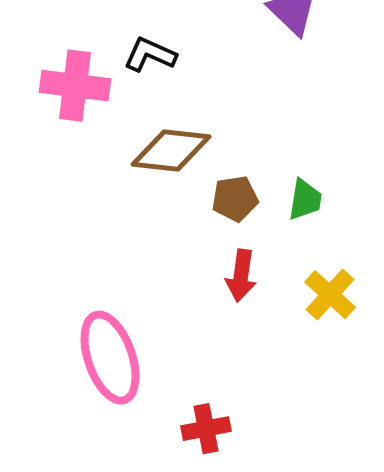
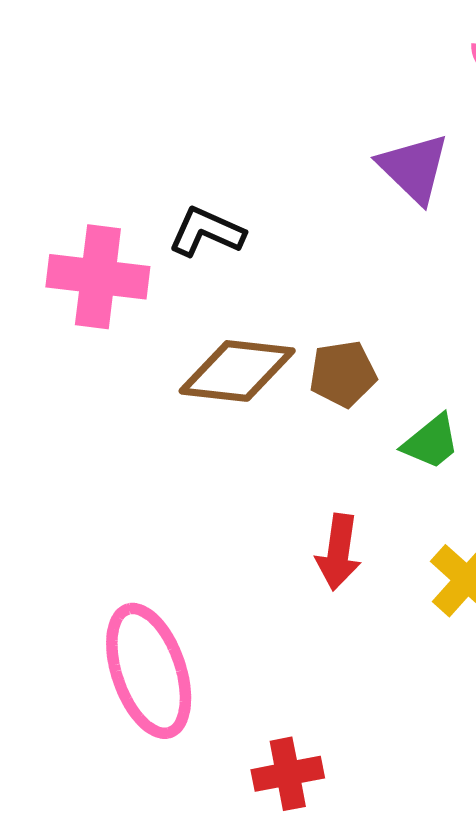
brown pentagon: (235, 199) -> (343, 374), moved
green trapezoid: (305, 200) -> (431, 442), turned 42

